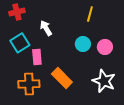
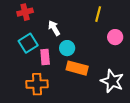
cyan circle: (83, 44) -> (67, 48), moved
pink circle: (105, 47) -> (115, 37), moved
orange rectangle: (62, 78) -> (77, 68), moved, turned -30

